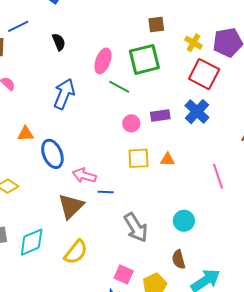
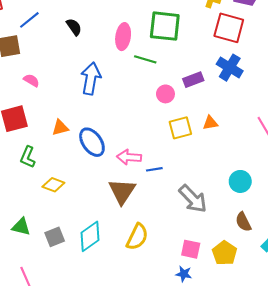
green square: (144, 59) -> (165, 26), turned 32

